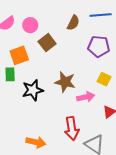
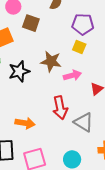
brown square: (47, 43) -> (31, 23), turned -30
yellow square: (104, 79) -> (79, 47), moved

